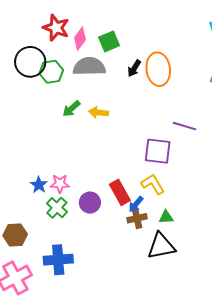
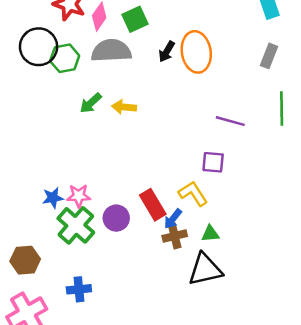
purple square: (158, 151) -> (213, 162), moved, size x0.7
blue star: (39, 185) -> (53, 198), turned 30
green cross: (57, 208) -> (76, 225), size x1.4
blue cross: (58, 260) -> (79, 289), size x0.7

